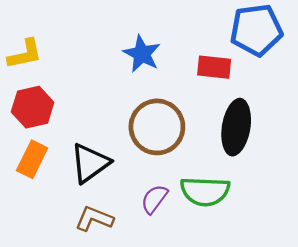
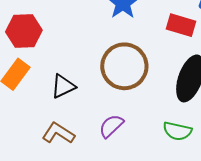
black triangle: (90, 163) -> (63, 86), size x0.7
green semicircle: (205, 191) -> (177, 131), moved, size x0.7

